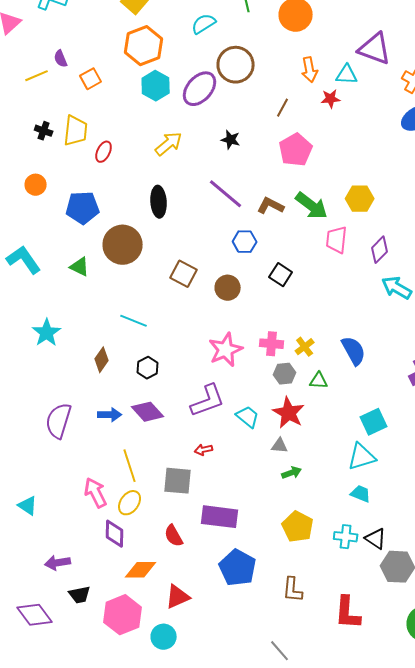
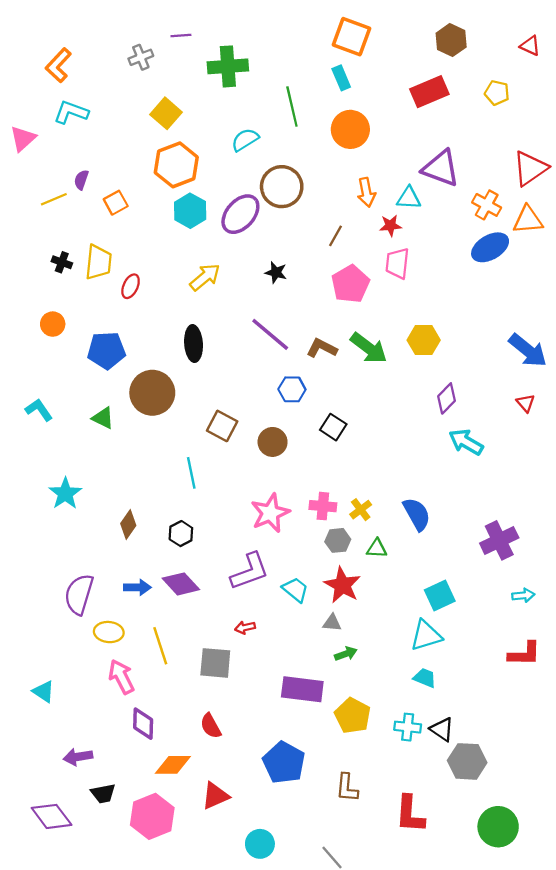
purple semicircle: (61, 59) -> (81, 180), turned 42
pink trapezoid: (337, 240) -> (397, 263), moved
cyan L-shape: (24, 260) -> (39, 410), size x0.7
cyan line: (134, 321) -> (191, 473), moved, turned 56
yellow ellipse: (130, 503) -> (109, 632), moved, turned 60
purple rectangle: (220, 517) -> (302, 689), moved
cyan circle: (164, 637) -> (260, 844), moved

